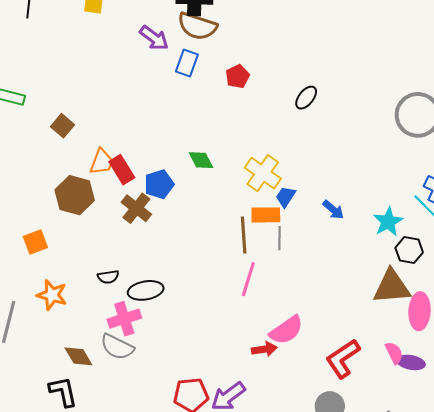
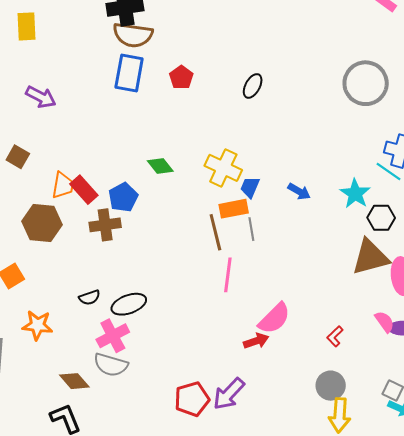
purple arrow: (154, 38) -> (41, 97), moved
blue rectangle: (187, 63) -> (129, 73), size x1.4
brown cross: (136, 208) -> (105, 225), turned -36
red L-shape: (343, 359) -> (335, 336), size x0.5

